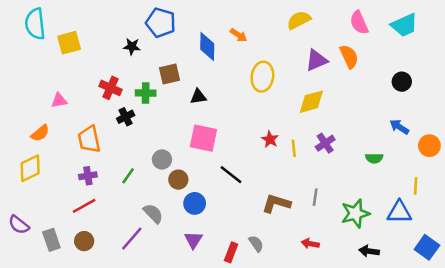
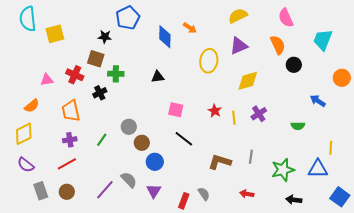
blue pentagon: (161, 23) -> (128, 18), turned 30
cyan trapezoid: (404, 25) -> (323, 40), moved, turned 135
purple triangle: (316, 60) -> (239, 46), moved
brown square: (170, 74) -> (96, 59), moved, turned 30
black circle: (402, 82) -> (294, 65), moved
red cross: (110, 88) -> (75, 75), moved
pink square: (203, 138) -> (176, 110), moved, size x0.7
orange circle: (429, 146) -> (342, 78), moved
gray semicircle: (153, 213) -> (129, 180), moved
purple semicircle: (19, 225) -> (26, 165), moved

